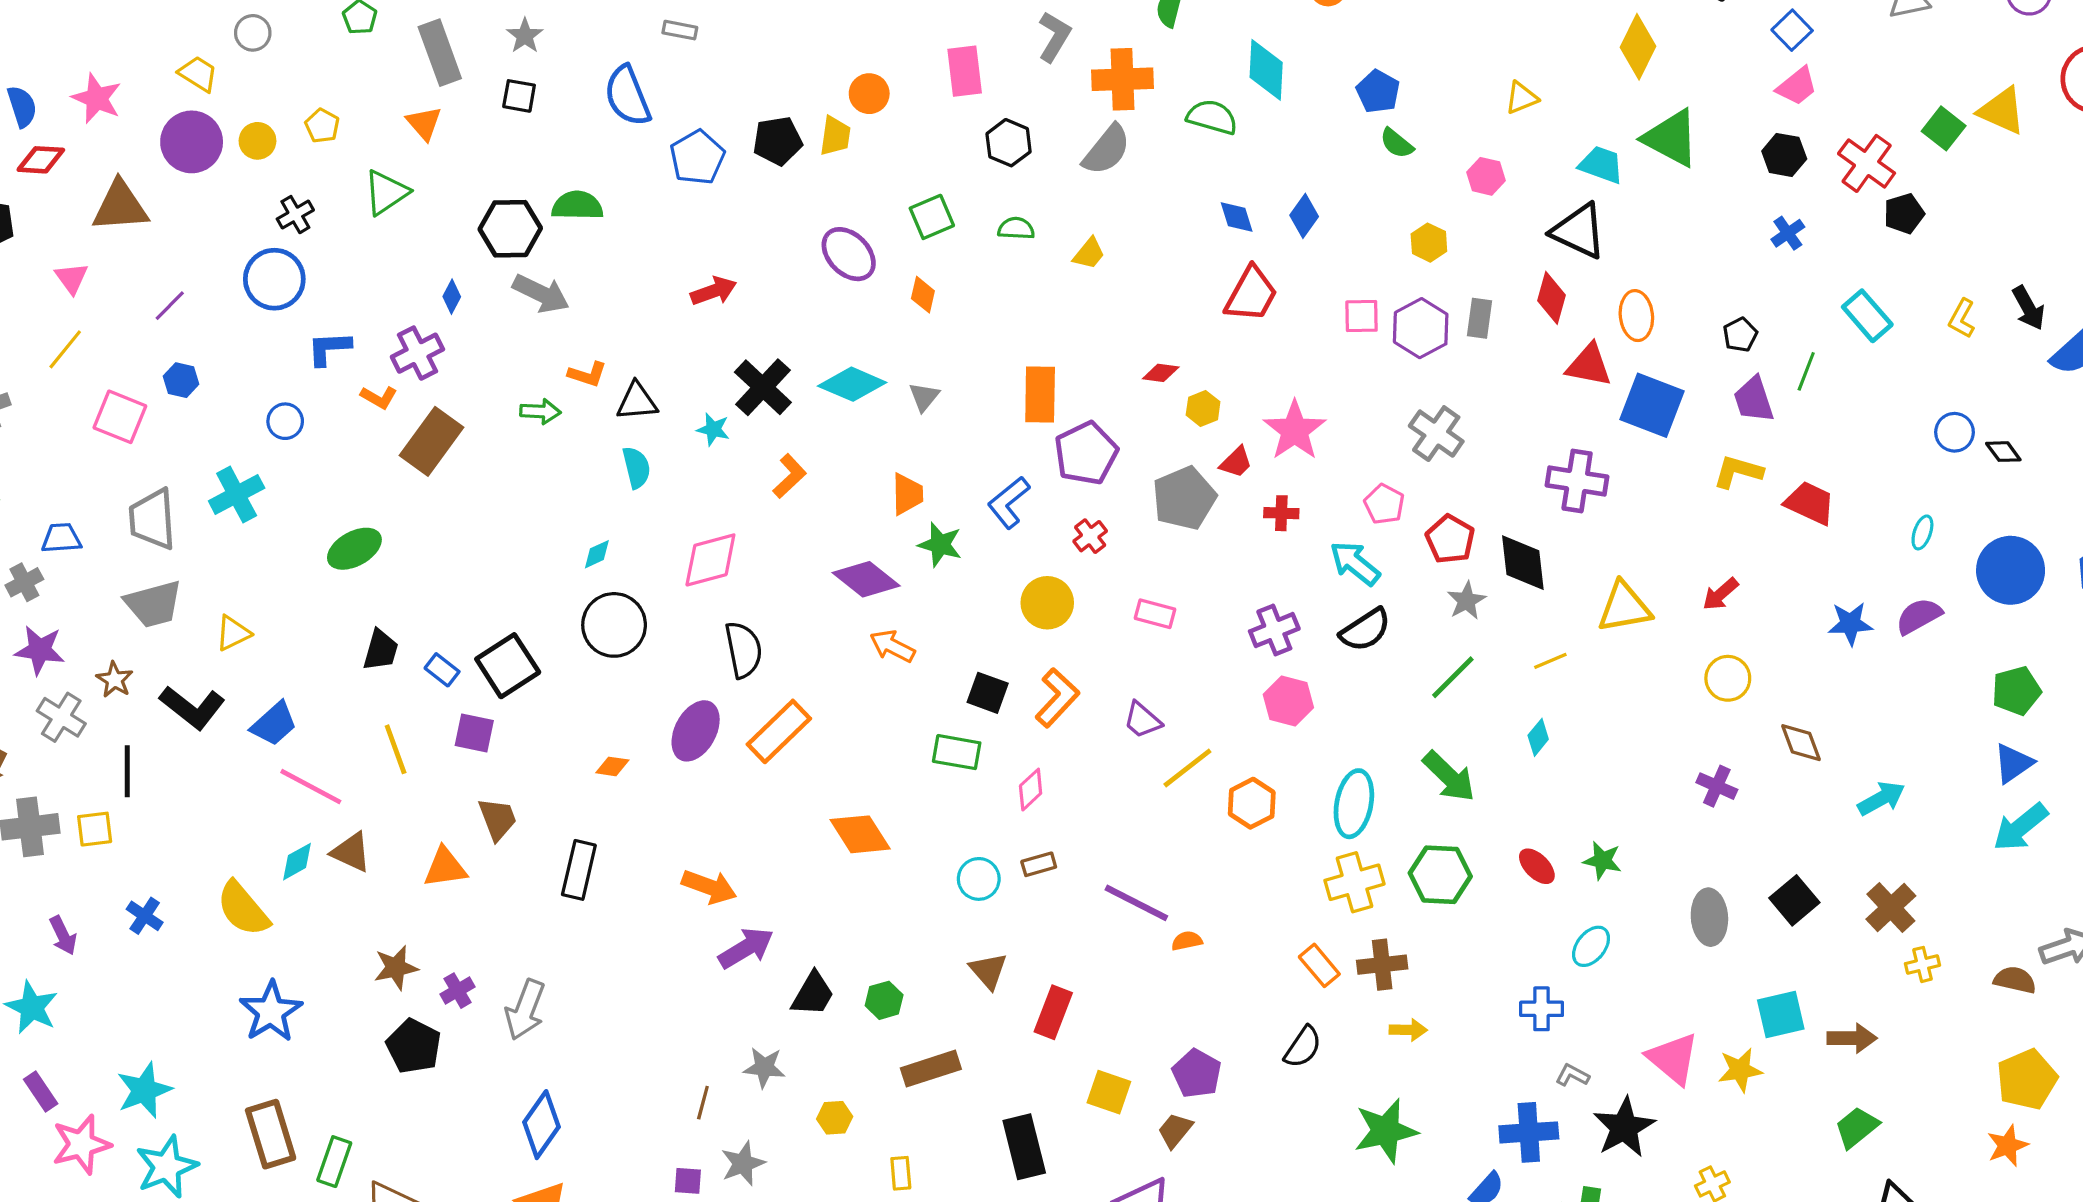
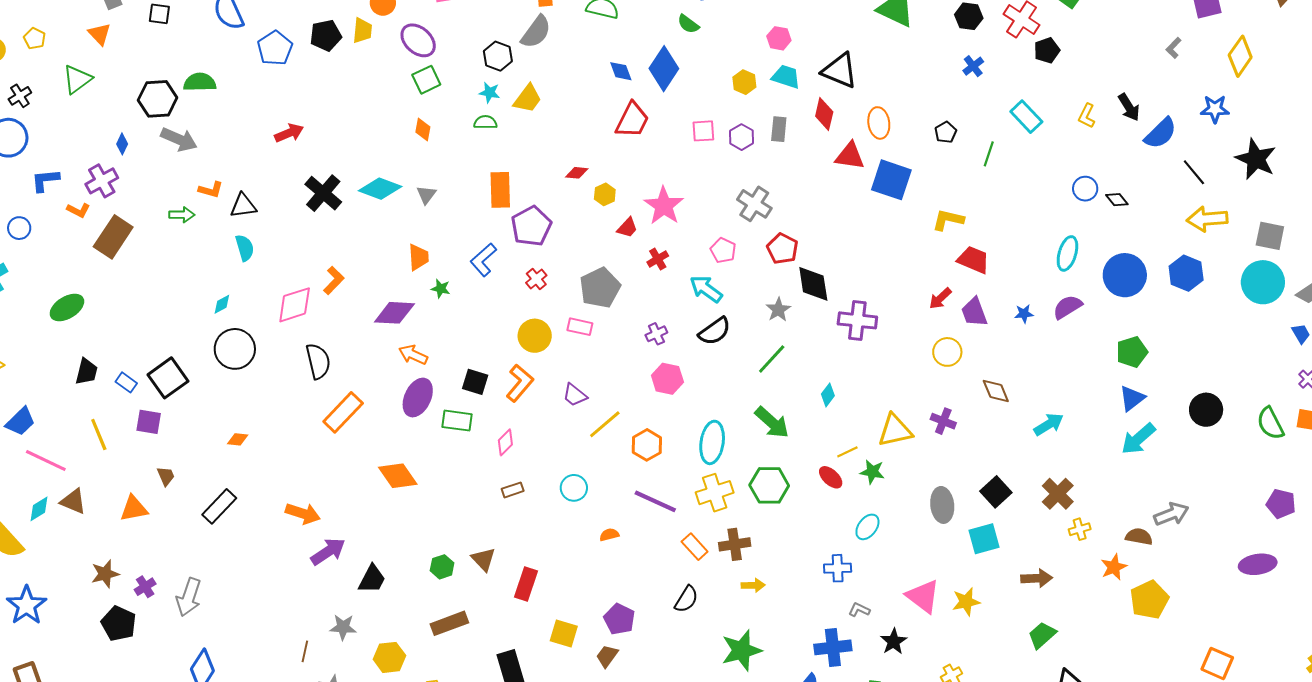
black hexagon: (1009, 143) -> (498, 56), moved
green semicircle: (1397, 143) -> (688, 24), moved
cyan trapezoid: (1601, 165) -> (786, 77), moved
blue diamond: (1304, 216) -> (664, 69), size x1.6
green semicircle: (1016, 228) -> (485, 122), moved
yellow trapezoid: (1089, 253) -> (528, 99), size x1.4
purple ellipse: (849, 254) -> (418, 40), moved
purple hexagon: (1421, 328) -> (741, 137), size x0.7
purple trapezoid: (1754, 400) -> (974, 312), moved
cyan star: (713, 429) -> (490, 93), moved
orange L-shape: (790, 476) -> (334, 280), moved
purple cross: (1577, 481) -> (857, 320), moved
gray pentagon: (1184, 498) -> (600, 288), moved
red trapezoid: (1810, 503) -> (973, 260), moved
red cross: (1281, 513) -> (658, 259), turned -30
cyan ellipse: (1922, 532) -> (1067, 253), size x1.6
red pentagon: (1450, 539) -> (782, 249), moved
green star: (940, 545) -> (441, 289), size x0.7
purple diamond: (866, 579) -> (394, 313), turned -33
yellow circle: (1047, 603) -> (535, 336), moved
yellow triangle: (1624, 607) -> (895, 430), moved
blue star: (1850, 624) -> (1024, 314), size x0.7
purple cross: (1274, 630) -> (656, 334), size x0.7
yellow line: (1550, 661) -> (847, 452), moved
purple ellipse: (696, 731) -> (418, 397), moved
brown trapezoid: (497, 819) -> (166, 476), size x0.7
black rectangle: (579, 870) -> (219, 506), turned 33
cyan circle: (979, 879) -> (574, 488), moved
purple line: (1136, 903) -> (655, 501), moved
green hexagon: (884, 1000) -> (442, 567), moved
cyan square: (1781, 1015) -> (984, 539), moved
yellow hexagon: (835, 1118) -> (389, 657), size x1.4
black star: (1624, 1127) -> (894, 641), size x0.7
orange star: (2007, 1146) -> (1114, 567), moved

